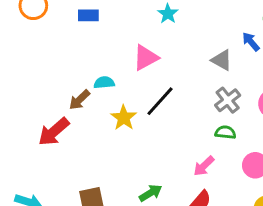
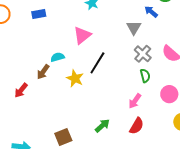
gray triangle: (222, 60) -> (134, 28), turned 42
red arrow: (54, 132) -> (21, 90), moved, size x0.7
green semicircle: (225, 132) -> (145, 76), turned 80

